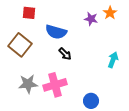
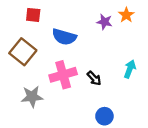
black arrow: (65, 54) -> (94, 78), moved
pink cross: (55, 85) -> (63, 75), moved

